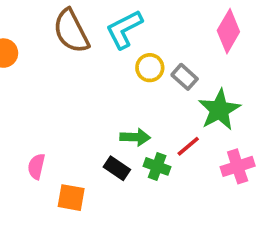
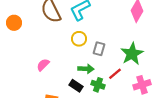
yellow circle: (150, 68) -> (79, 39), moved
gray rectangle: (185, 77) -> (99, 49), moved, turned 64
pink semicircle: (36, 166) -> (43, 65), moved, turned 32

